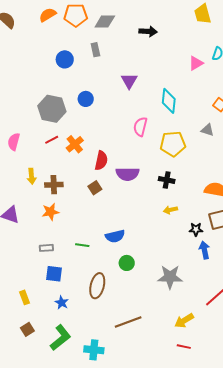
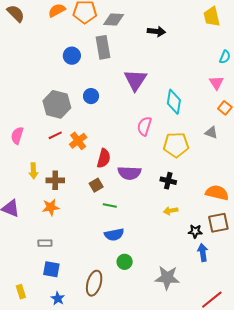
gray rectangle: (95, 50) -> (103, 47), size x1.6
pink triangle: (196, 63) -> (216, 83), moved, turned -35
purple triangle: (129, 81) -> (135, 80), size x1.4
green line: (82, 245) -> (110, 205), moved

